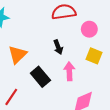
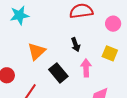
pink circle: (89, 29) -> (113, 24), moved

